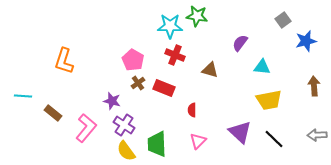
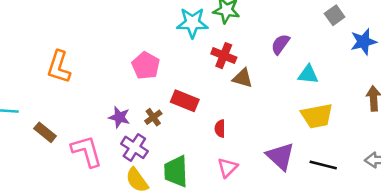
red cross: (175, 55) -> (224, 56), moved
brown cross: (138, 83) -> (153, 117), moved
pink L-shape: (86, 128) -> (87, 151), turned -56
black line: (274, 139) -> (323, 165), turned -30

